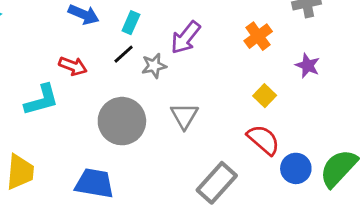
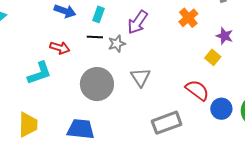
black line: (124, 54) -> (95, 37), turned 49
yellow square: (265, 96) -> (213, 57), moved
gray rectangle: (217, 183) -> (167, 123), turned 32

